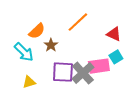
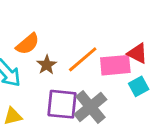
orange line: (78, 22) -> (83, 59), moved
pink rectangle: (99, 66) -> (115, 65), moved

